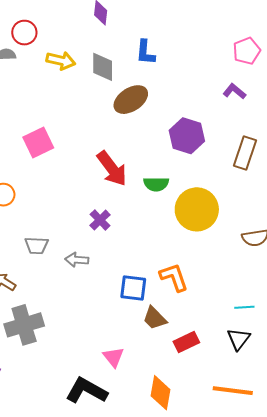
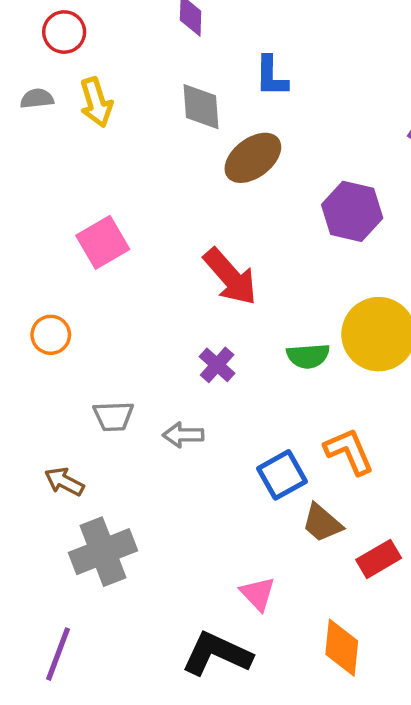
red circle: (24, 33) -> (64, 32), moved
yellow arrow: (61, 61) -> (96, 102), moved, turned 64
green semicircle: (156, 184) -> (308, 356), moved
blue square: (133, 288) -> (282, 475), turned -32

